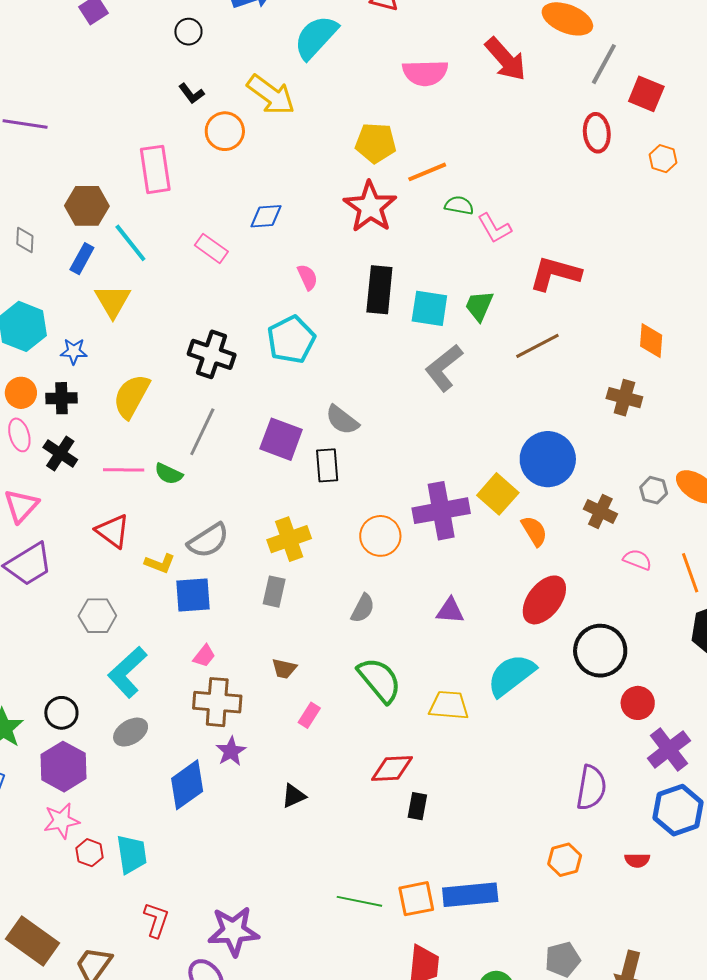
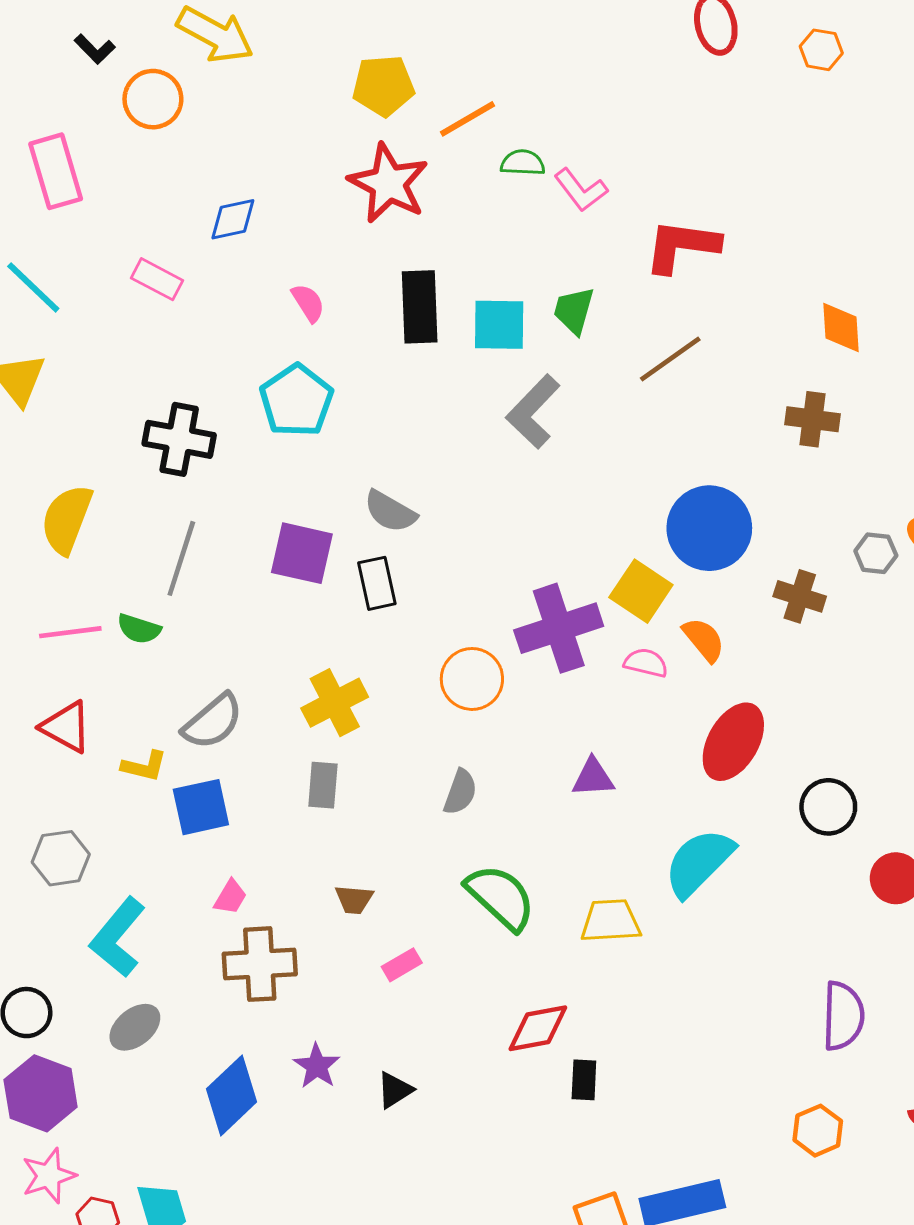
pink semicircle: (637, 560) -> (646, 663), moved
black circle: (600, 651) -> (828, 807), size x0.7
pink rectangle: (309, 715) -> (402, 965), turned 35
purple star: (231, 751) -> (317, 1066), moved

